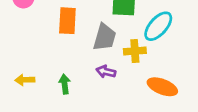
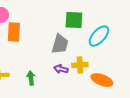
orange rectangle: (67, 21) -> (14, 32), moved
yellow cross: (135, 51) -> (80, 65), moved

